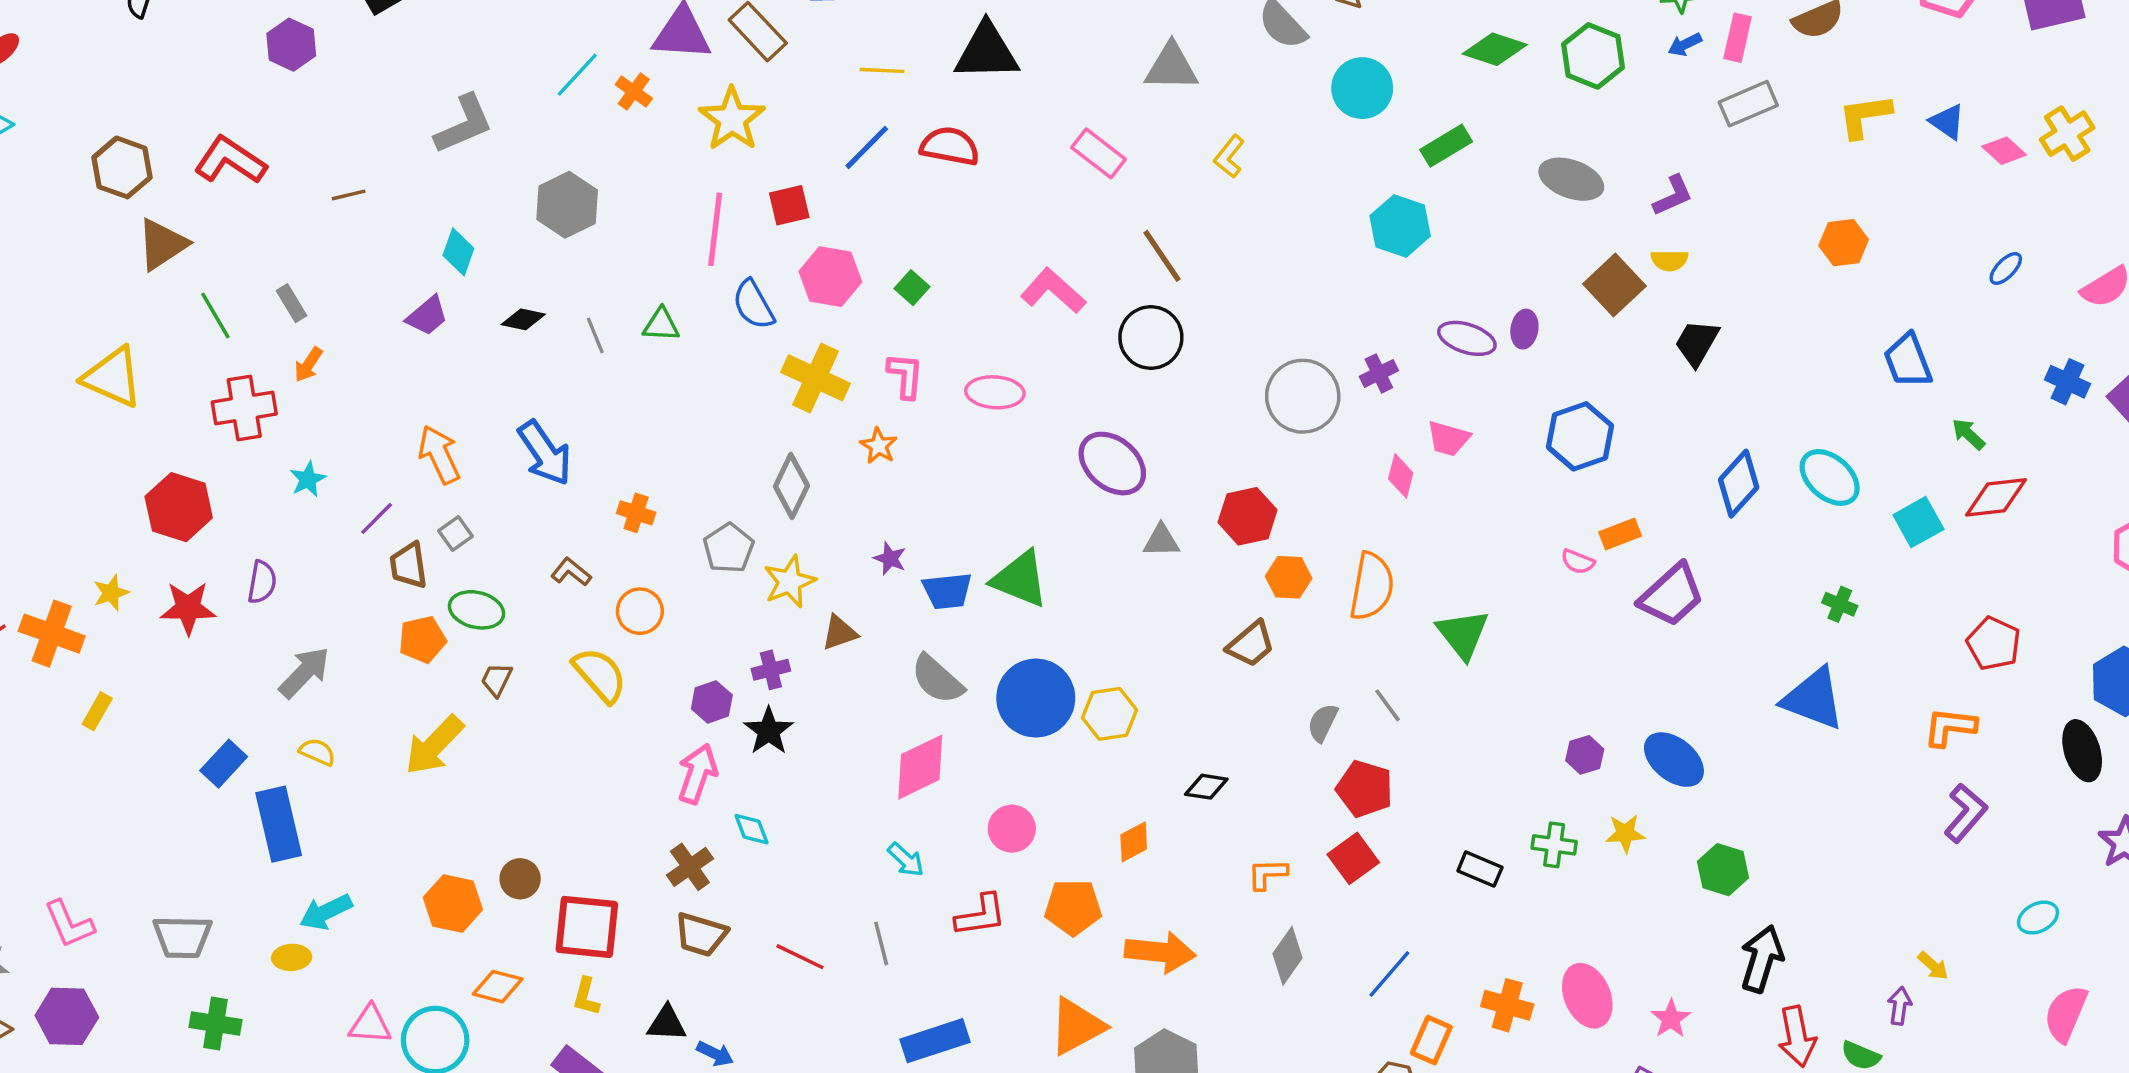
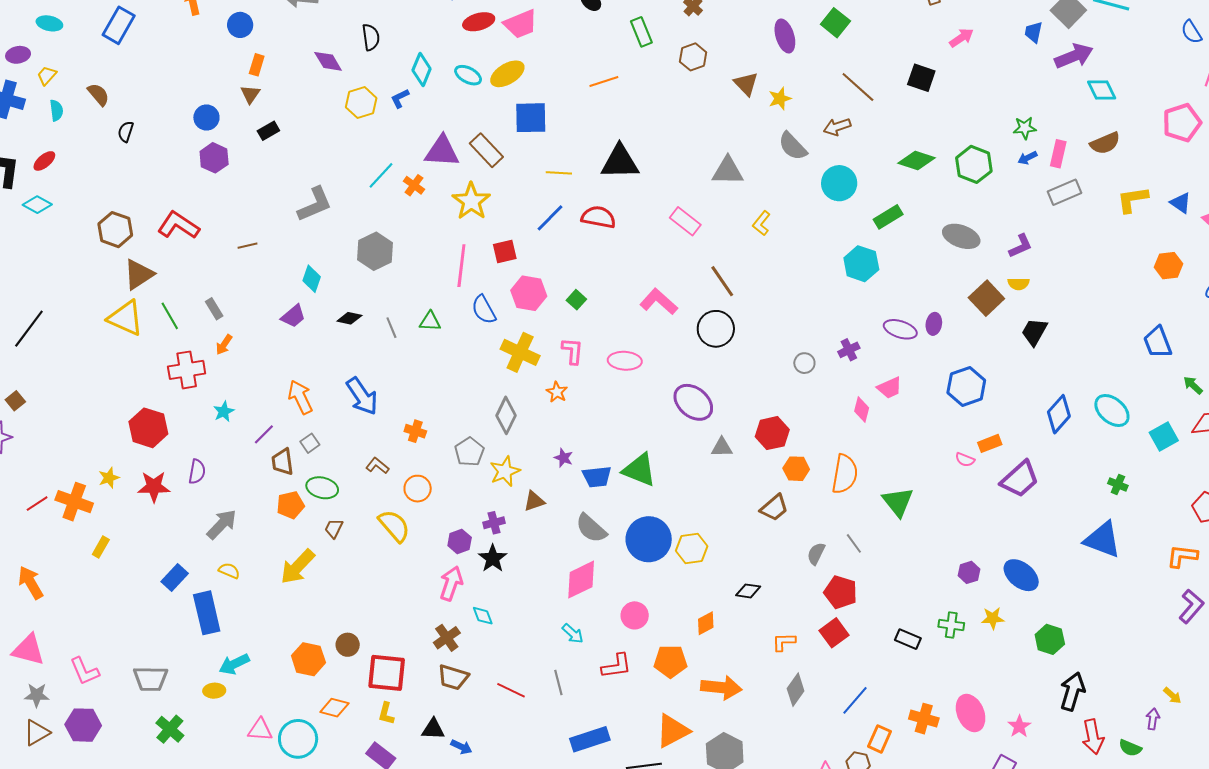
orange hexagon: (1844, 243) -> (1169, 266), moved
yellow triangle: (113, 377) -> (126, 318), moved
gray circle: (1303, 396) -> (804, 363), size x0.5
pink trapezoid: (1448, 439) -> (889, 388), turned -40
green cross: (216, 1024) -> (170, 729), turned 32

